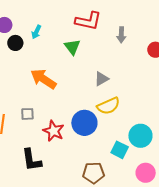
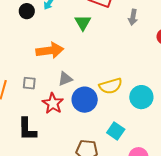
orange arrow: (43, 79) -> (50, 51), turned 132
gray triangle: (101, 79) -> (65, 79), moved
cyan circle: (140, 136) -> (141, 97), moved

